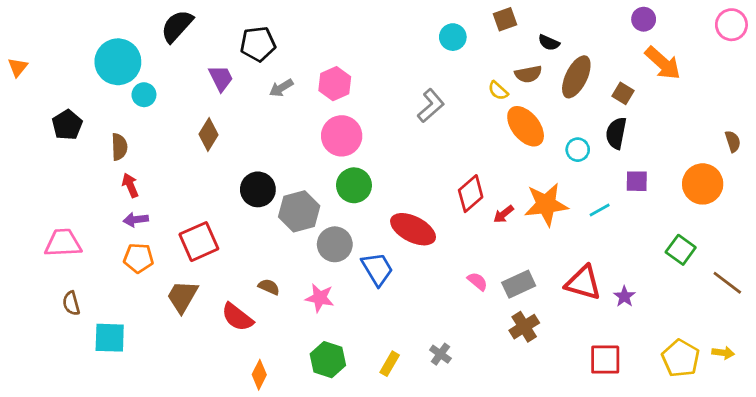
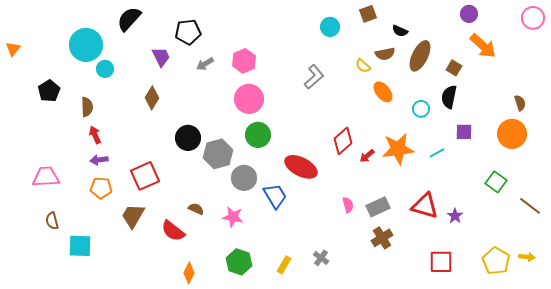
orange ellipse: (526, 126) -> (383, 92), size x0.7
brown semicircle: (733, 141) -> (520, 103), moved
pink semicircle: (478, 281) -> (348, 205), turned 35

